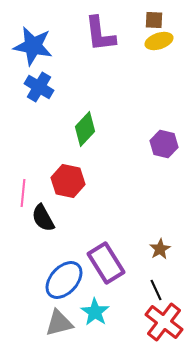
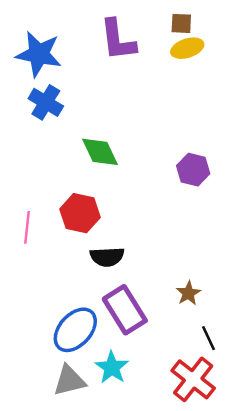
green diamond: (85, 129) -> (100, 152), turned -68
black semicircle: (43, 218) -> (107, 257), moved, turned -64
black line: (156, 290) -> (208, 338), moved

